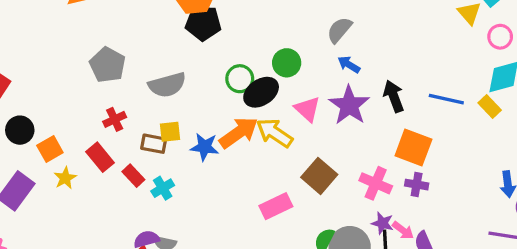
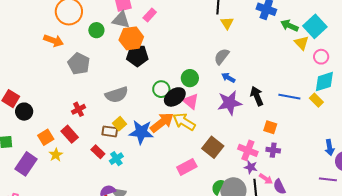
gray pentagon: (108, 65) -> (79, 64), moved
purple star: (349, 105) -> (230, 103), turned 30
pink triangle: (307, 109) -> (191, 101), moved
red cross: (115, 119) -> (79, 109), moved
black circle: (20, 130) -> (24, 112), moved
yellow square: (170, 132) -> (120, 124), turned -32
blue star: (205, 147) -> (141, 132), size x1.4
orange square: (413, 147) -> (270, 127), size x0.6
red rectangle: (100, 157) -> (70, 134), moved
purple star: (382, 223) -> (251, 167), moved

